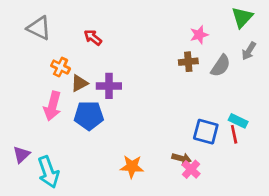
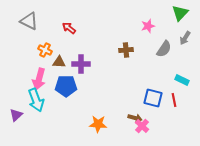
brown cross: (188, 62) -> (126, 50), moved
brown triangle: (79, 83) -> (59, 62), turned 32
cyan rectangle: (238, 121) -> (182, 80), moved
cyan arrow: (48, 172) -> (36, 100), moved

